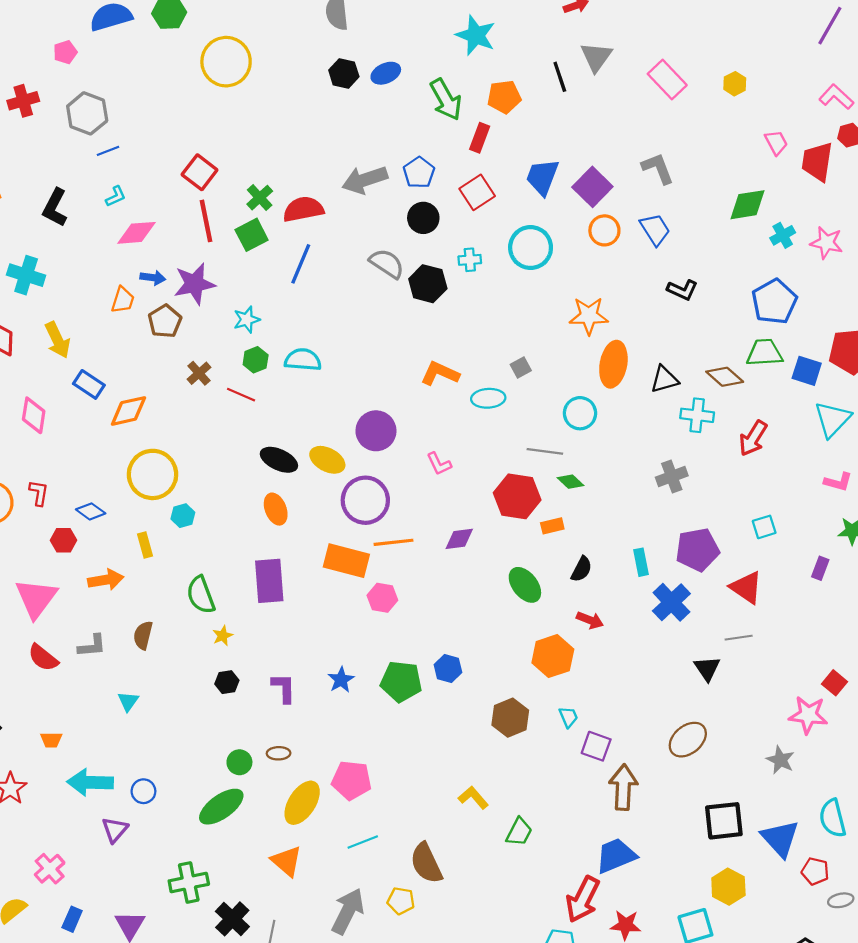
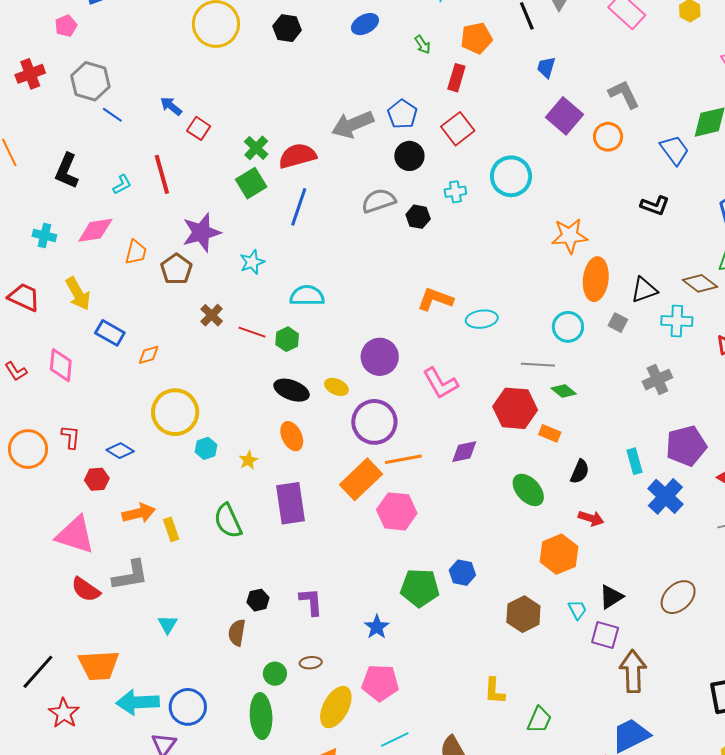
black hexagon: (344, 73) -> (287, 28), moved
green arrow: (446, 100) -> (423, 45), size x0.5
blue line: (108, 151) -> (112, 115), turned 60
red square: (200, 172) -> (199, 128), size x0.7
blue trapezoid: (542, 177) -> (546, 67), moved, size x0.6
cyan L-shape: (116, 196) -> (122, 184), moved
red line: (206, 221) -> (162, 174), moved
blue trapezoid: (655, 229) -> (674, 150), moved
orange circle: (604, 230) -> (608, 137), moved
pink diamond: (137, 233) -> (95, 230), moved
gray semicircle: (387, 264) -> (379, 201), turned -48
cyan cross: (26, 275) -> (44, 236), size x0.7
blue arrow: (153, 278) -> (171, 106), moved, turned -145
black hexagon: (428, 284) -> (418, 217), size x0.7
green hexagon: (256, 360) -> (287, 339), moved
gray square: (521, 367) -> (618, 323), moved, turned -30
orange diamond: (128, 411) -> (149, 355), size x0.6
yellow ellipse: (327, 460) -> (336, 387), size x0.7
pink L-shape: (439, 464) -> (440, 383), size x1.5
orange rectangle: (552, 526) -> (550, 433), turned 40
yellow rectangle: (145, 545) -> (171, 529), moved
orange rectangle: (346, 561) -> (361, 479), turned -54
pink triangle: (36, 598) -> (75, 535), turned -45
pink hexagon: (382, 598) -> (397, 511), size x1.4
brown semicircle: (143, 635) -> (237, 633), moved
yellow star: (223, 636) -> (248, 460), moved
gray L-shape: (92, 646) -> (130, 575), size x1.4
black triangle: (707, 668) -> (611, 597), moved, turned 36
blue star: (341, 680) -> (377, 627), moved
orange trapezoid: (51, 740) -> (99, 665), size x2.0
brown ellipse: (688, 740) -> (678, 597), moved
blue circle: (143, 791) -> (188, 707), size x1.6
yellow L-shape: (473, 798) -> (494, 691), turned -132
green ellipse: (221, 807) -> (261, 716), turned -54

